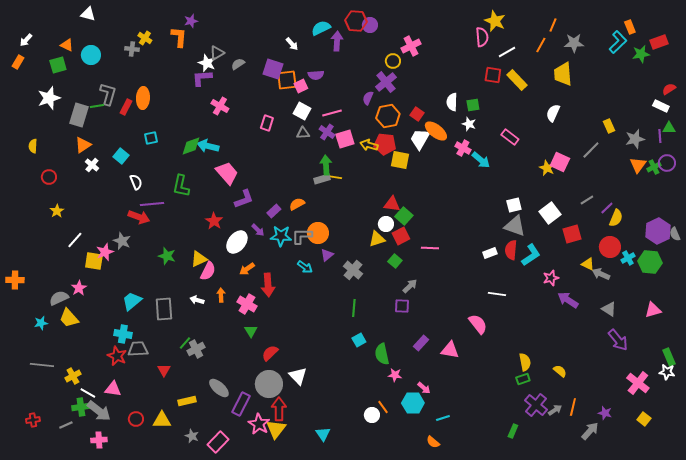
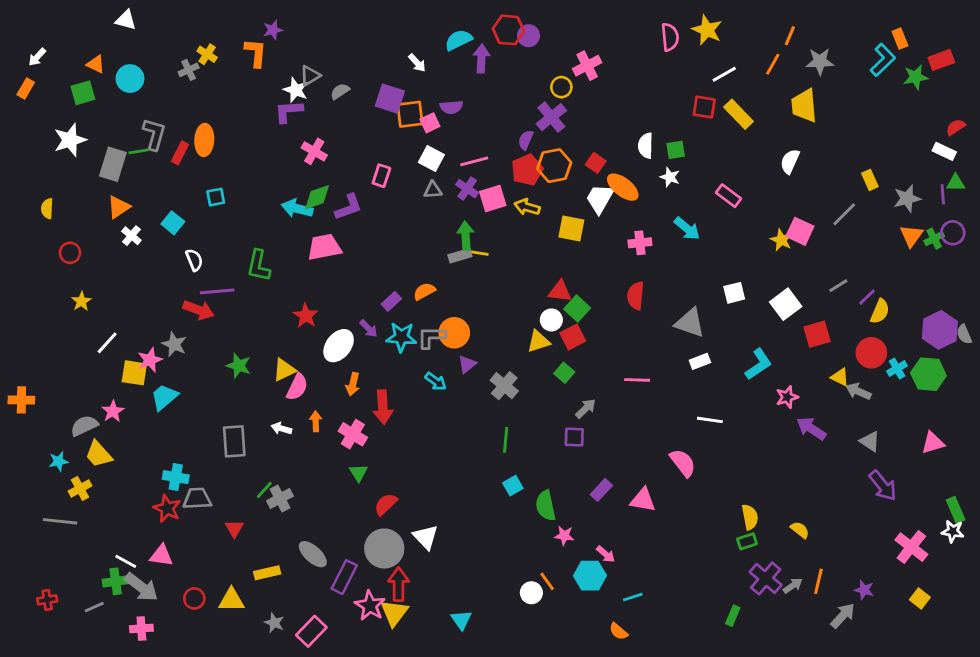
pink semicircle: (482, 37) -> (670, 37), moved
gray cross: (132, 49) -> (189, 70), turned -32
red pentagon: (385, 144) -> (527, 170), moved, turned -30
green diamond: (191, 146) -> (317, 197), moved
pink cross: (463, 148) -> (640, 243), moved, turned -35
pink trapezoid: (227, 173) -> (324, 247), turned -60
purple L-shape: (244, 199) -> (349, 207), moved
gray triangle: (515, 226) -> (690, 323), moved
pink line: (430, 248) -> (637, 380), moved
red semicircle: (511, 250) -> (636, 296), moved
orange arrow: (247, 269) -> (353, 384), turned -42
cyan trapezoid: (132, 301) -> (164, 397), moved
yellow cross: (73, 376) -> (80, 488), moved

